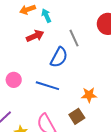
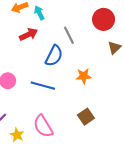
orange star: (89, 95) -> (84, 76), moved
brown square: (77, 116) -> (86, 117), moved

